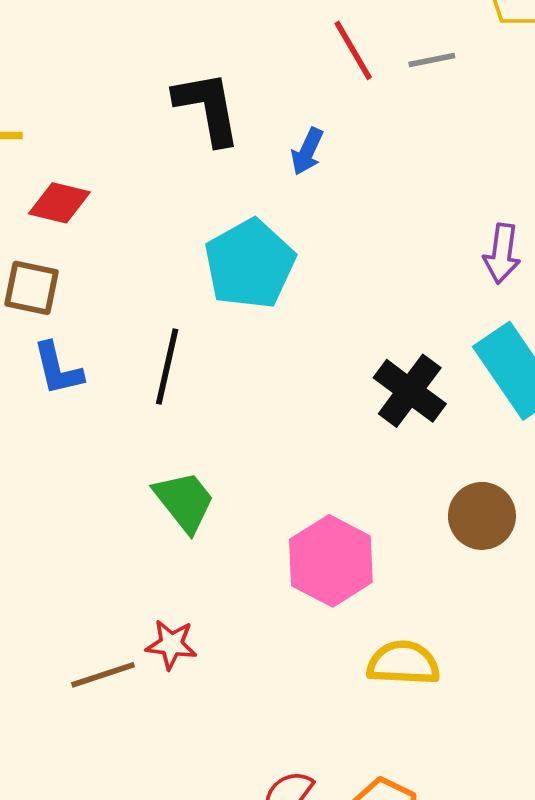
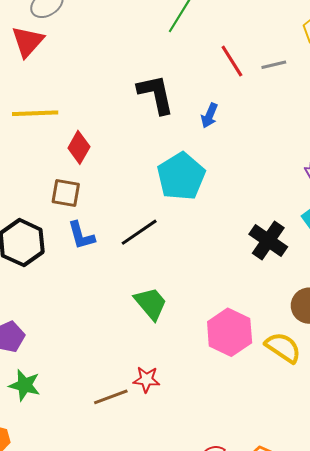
red diamond: (59, 203) -> (79, 147), turned -72
black line: (167, 367) -> (139, 232), turned 45
yellow semicircle: (403, 663) -> (283, 348), moved, turned 33

